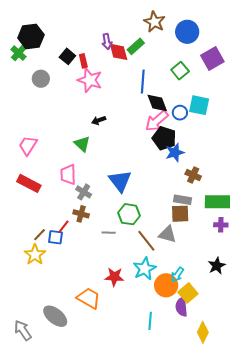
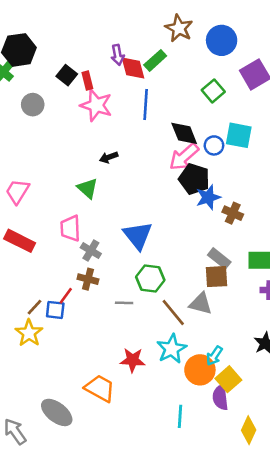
blue line: (143, 82) -> (146, 104), moved
brown cross: (193, 175) -> (233, 213), moved
gray rectangle: (182, 200) -> (219, 258), turned 30

